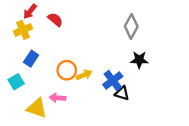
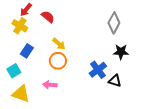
yellow cross: (23, 30) -> (20, 26), turned -35
yellow arrow: (84, 75) -> (59, 44), moved, turned 64
black triangle: (122, 93) -> (115, 81), moved
yellow triangle: (37, 108) -> (21, 94), moved

